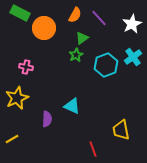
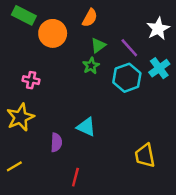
purple line: (99, 18) -> (129, 48), moved
red line: (93, 149) -> (75, 177), moved, turned 35

